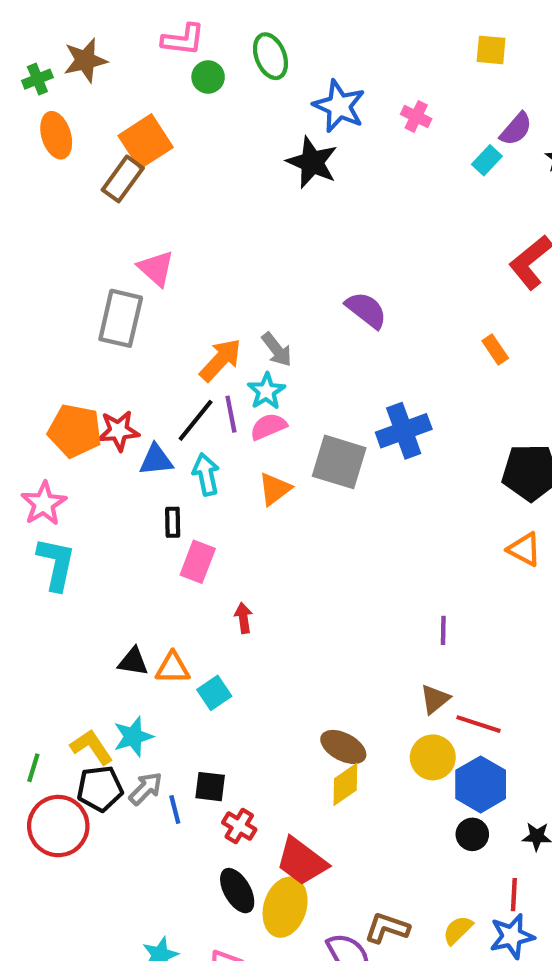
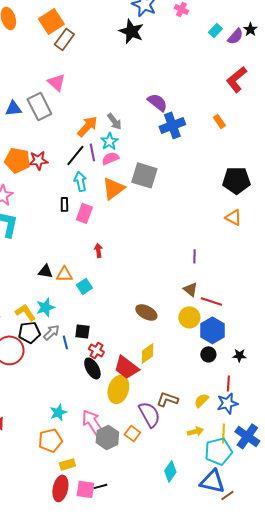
purple semicircle: (516, 129) -> (235, 36), moved
brown rectangle: (123, 179) -> (64, 39), moved
gray rectangle: (121, 318) -> (39, 106), turned -40
blue cross: (404, 431) -> (172, 125), moved
blue triangle: (156, 460) -> (13, 108), moved
orange triangle: (275, 489) -> (113, 188), size x1.4
pink rectangle: (198, 562) -> (84, 213), moved
brown triangle: (435, 699) -> (190, 289), turned -42
yellow diamond: (345, 784) -> (147, 353), moved
black ellipse: (237, 891) -> (92, 368), moved

